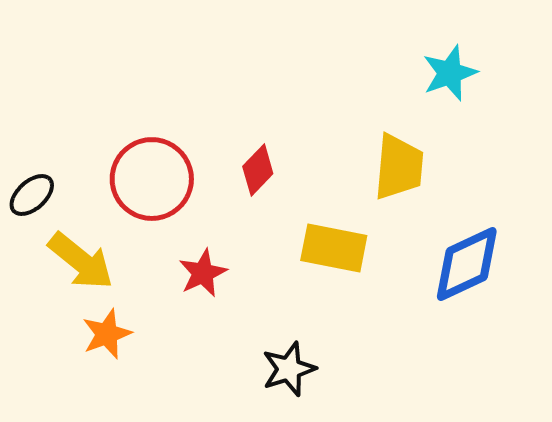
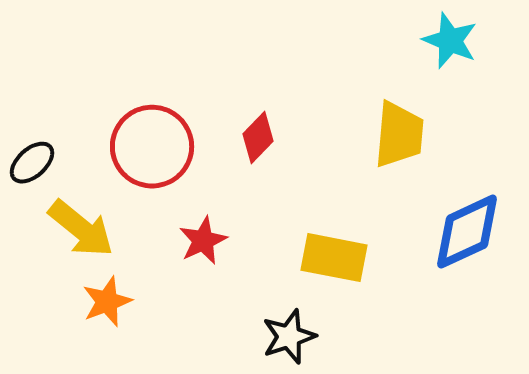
cyan star: (450, 73) -> (450, 41), turned -30
yellow rectangle: (334, 248) -> (334, 258), moved

